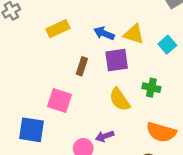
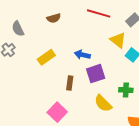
yellow triangle: (134, 34) -> (118, 40), moved, turned 30
pink square: (60, 100) -> (57, 112), turned 36

